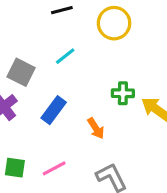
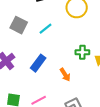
gray square: (21, 72) -> (19, 25), moved

